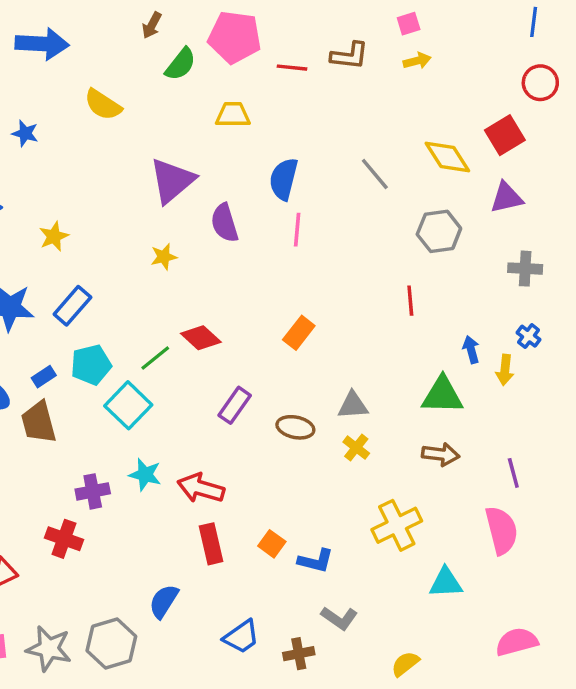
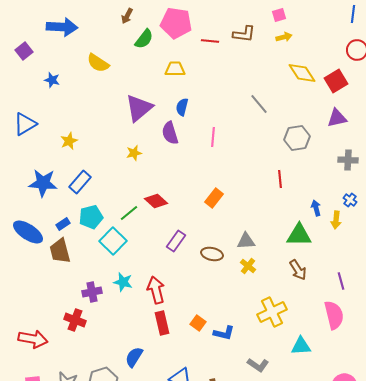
yellow diamond: (447, 157) -> (302, 73), moved
blue semicircle: (284, 179) -> (182, 107), moved, size x0.7
brown arrow: (441, 454) -> (298, 270), turned 50
red arrow: (201, 488) -> (156, 290), turned 60
gray L-shape: (339, 618) -> (258, 365), moved

